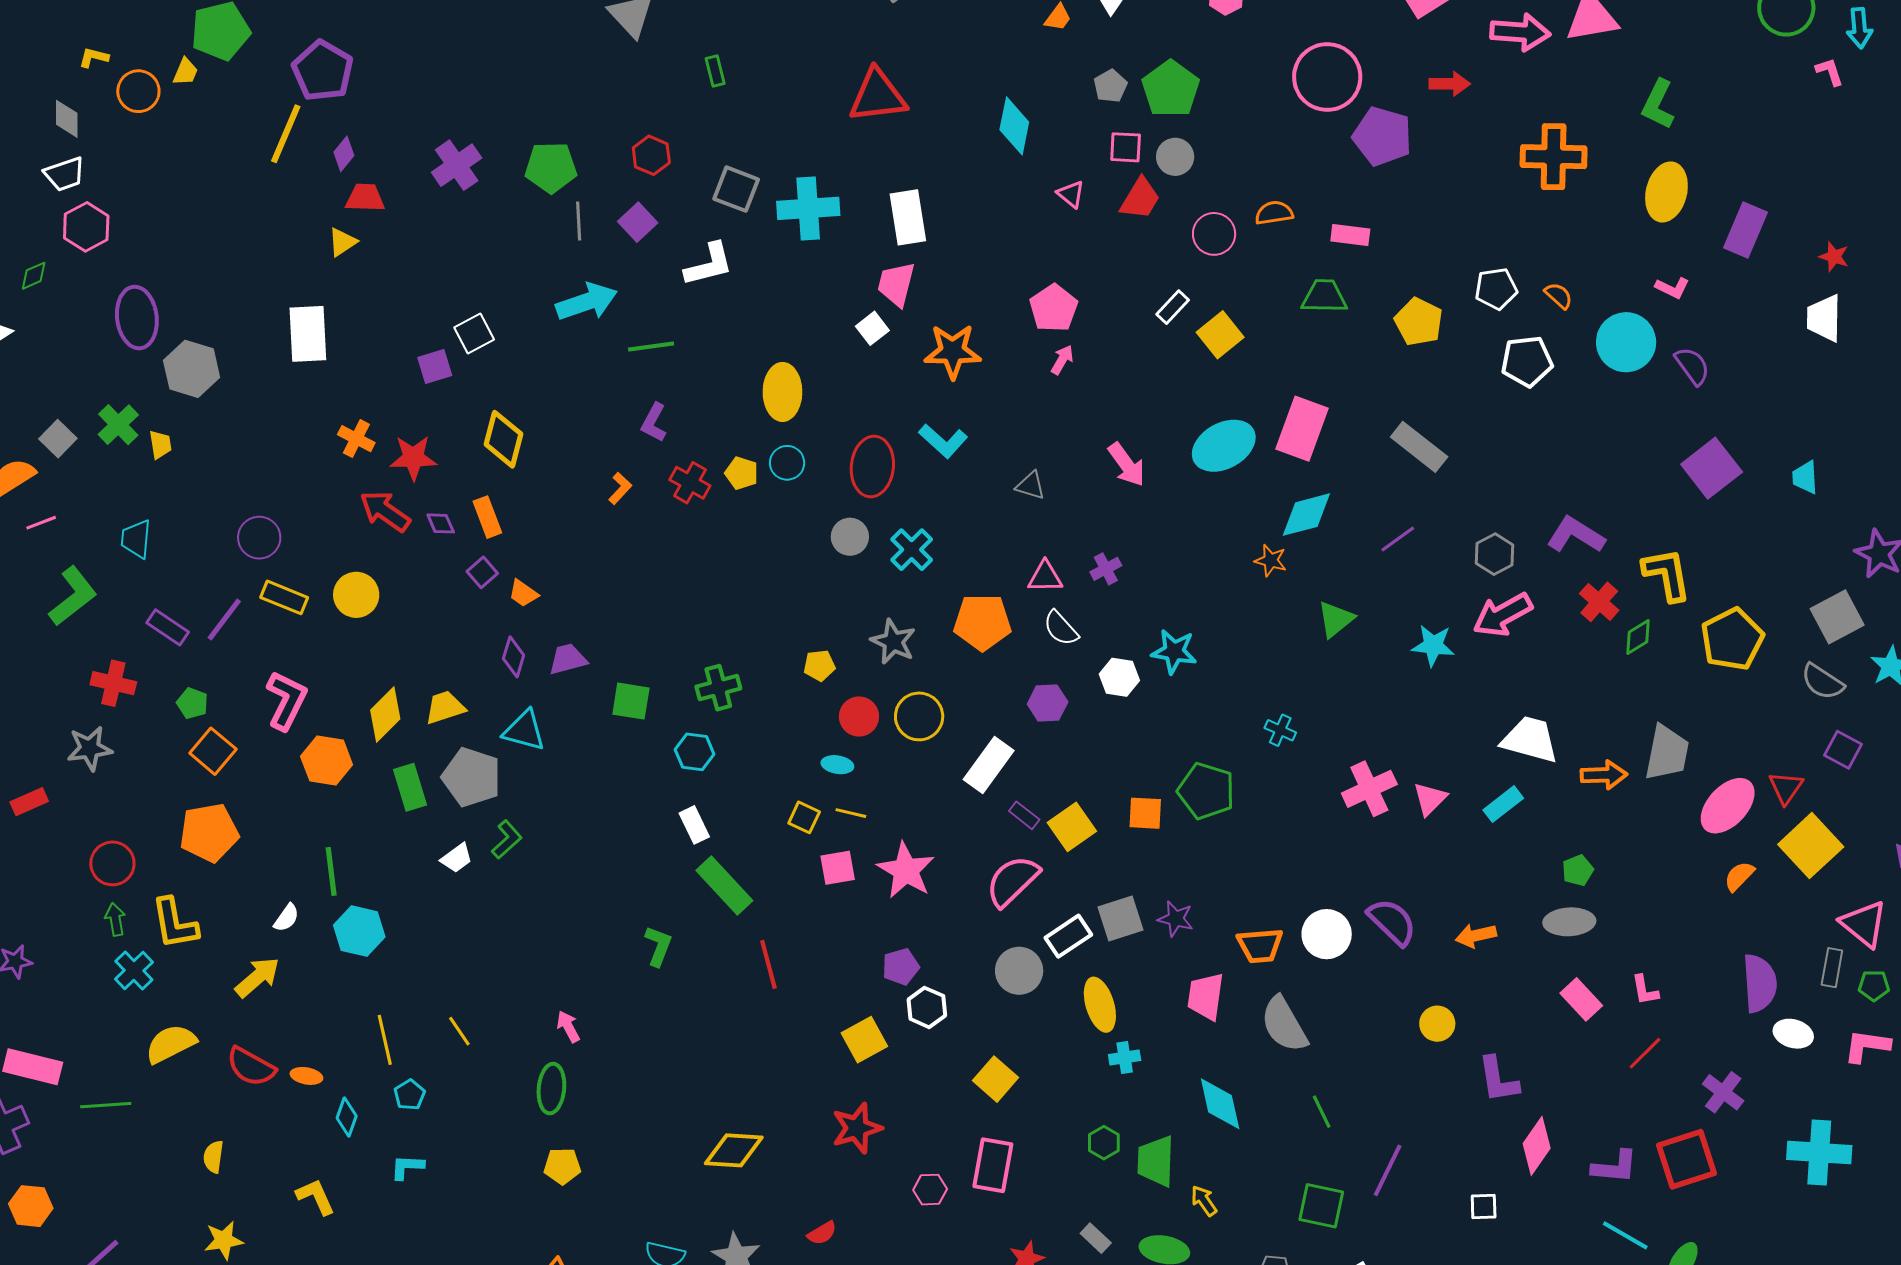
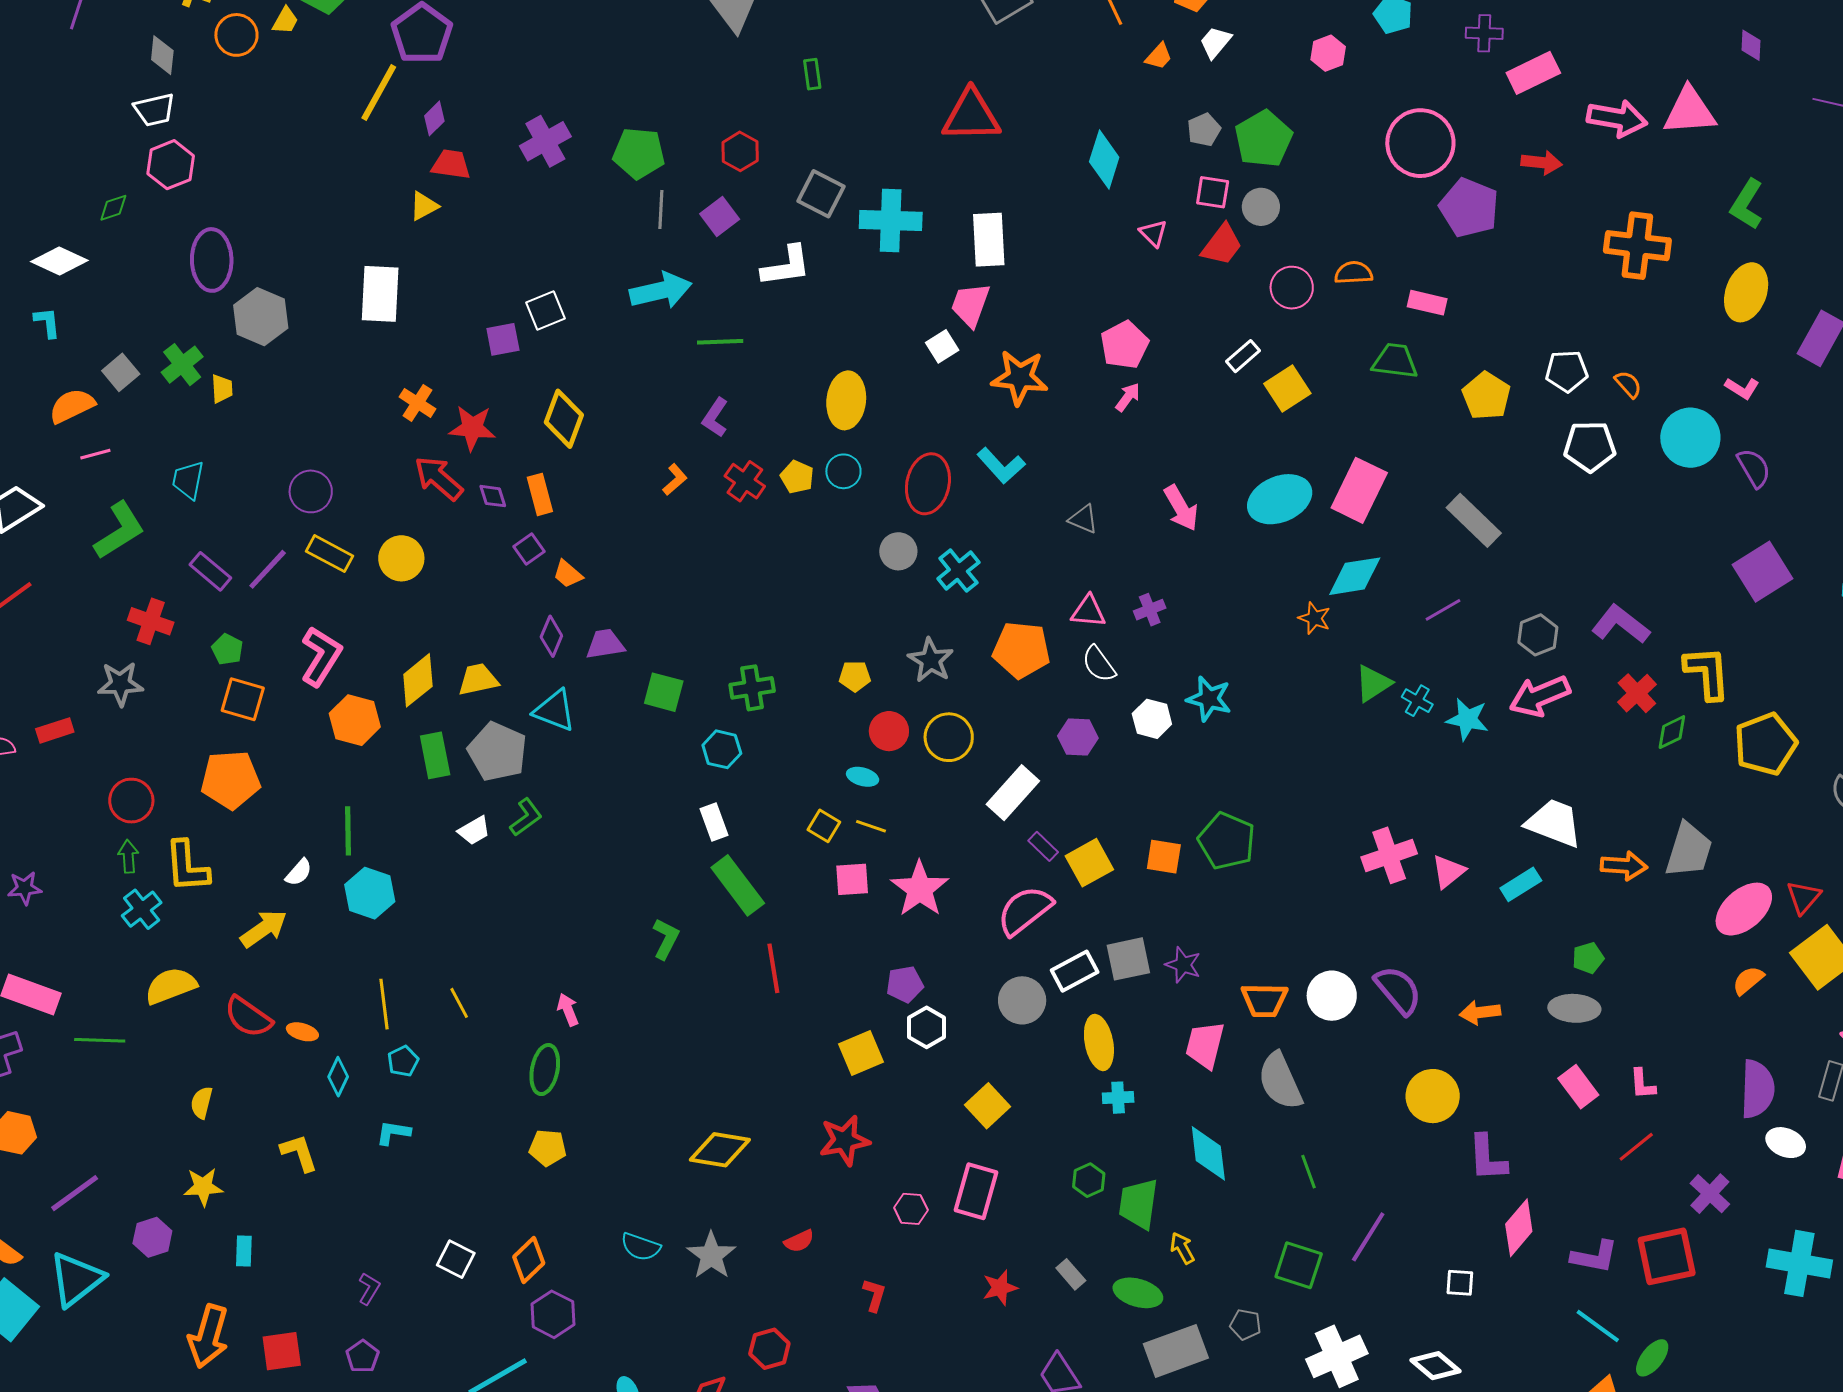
cyan cross: (1280, 730) -> (1417, 701), moved
orange square: (213, 751) -> (243, 699), turned -30
yellow circle: (1437, 1024) -> (1433, 1096), size x1.5

